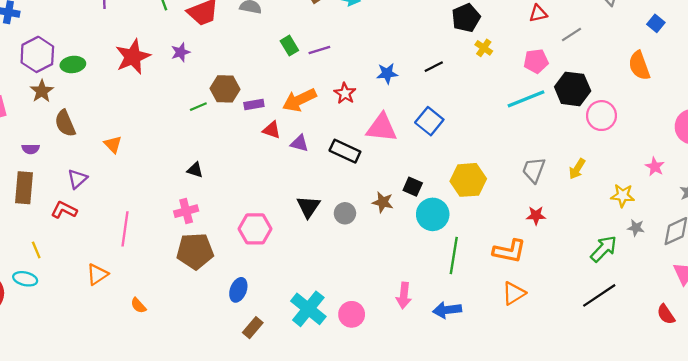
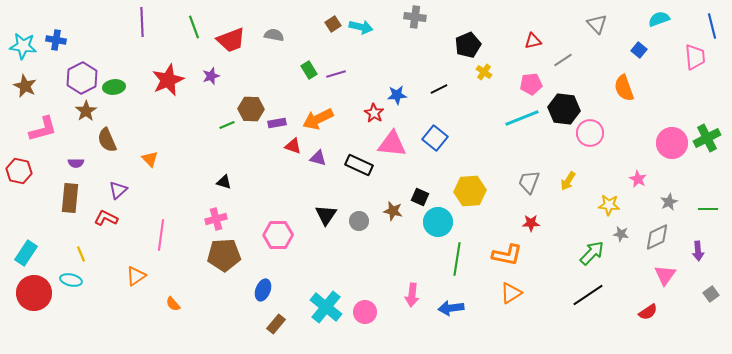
red star: (345, 93) -> (374, 113), moved
red semicircle: (666, 314) -> (648, 312), turned -90

